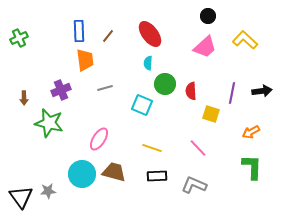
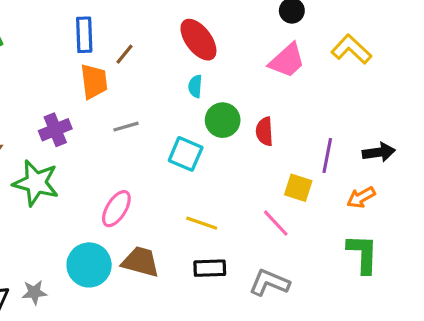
brown line: (108, 36) -> (124, 54), moved
black arrow: (262, 91) -> (379, 152), moved
purple line: (232, 93) -> (327, 156), moved
yellow square: (211, 114) -> (298, 188), moved

